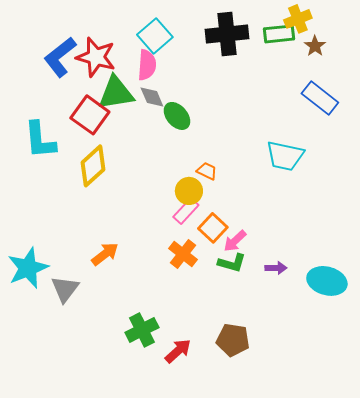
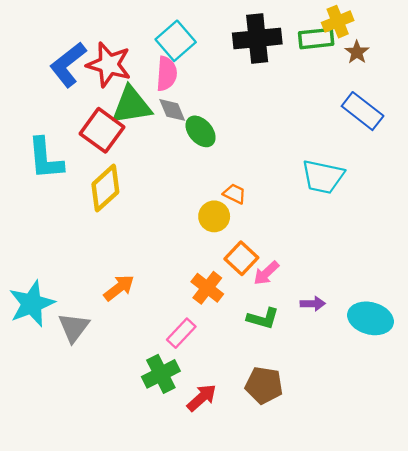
pink rectangle: (186, 211) -> (181, 333), moved
green L-shape: (232, 263) -> (263, 318), moved

